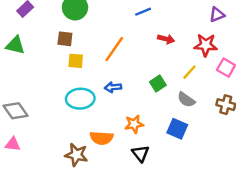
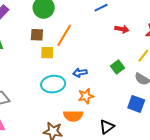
orange line: (114, 49) -> (64, 35), moved
orange star: (134, 124) -> (86, 96), moved
black triangle: (141, 153) -> (107, 127), turned 35

